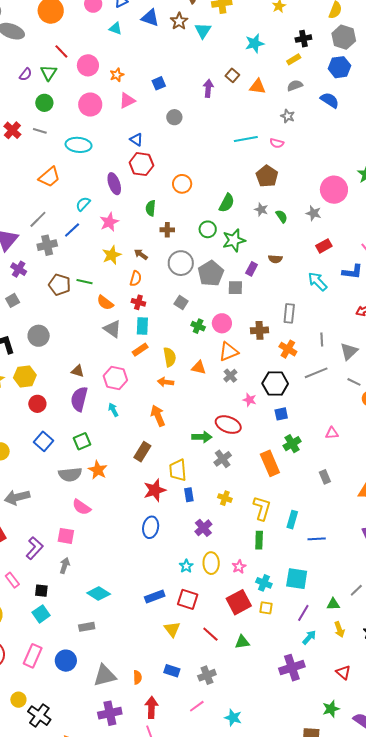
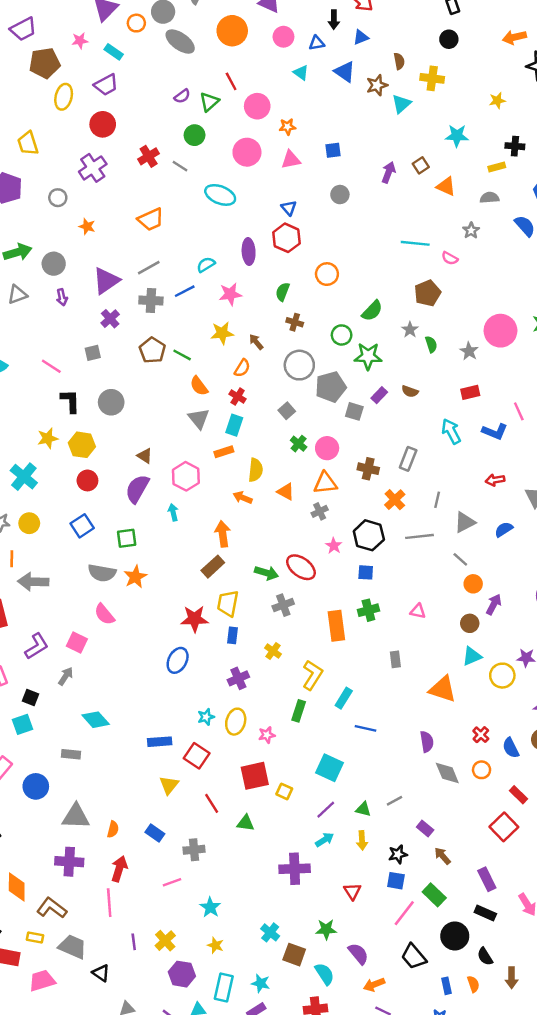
orange trapezoid: (49, 177) -> (151, 219), moved
brown rectangle: (142, 452) -> (213, 567), moved
cyan cross: (264, 583) -> (270, 932), moved

